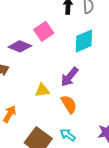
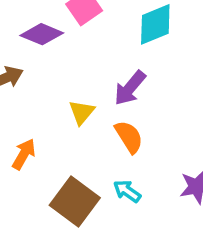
yellow triangle: (42, 90) -> (82, 112), turned -42

